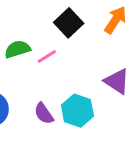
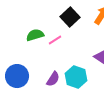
purple semicircle: (44, 114) -> (53, 79), turned -112

